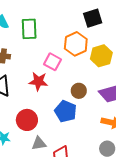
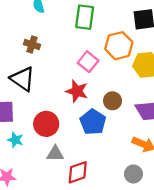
green rectangle: (29, 29) -> (85, 17), moved
red star: (38, 81) -> (77, 91), moved

